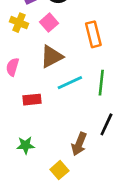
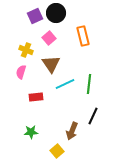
yellow cross: (19, 23) -> (26, 50), moved
orange rectangle: (93, 34) -> (83, 36), moved
brown triangle: (52, 57) -> (51, 64), turned -36

